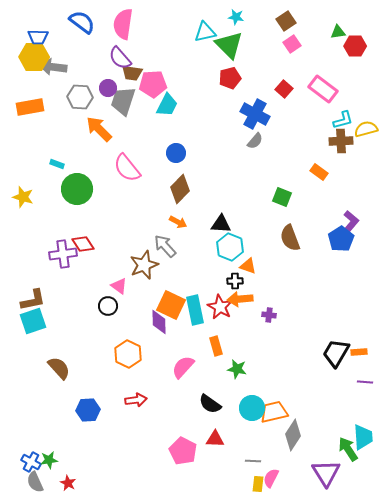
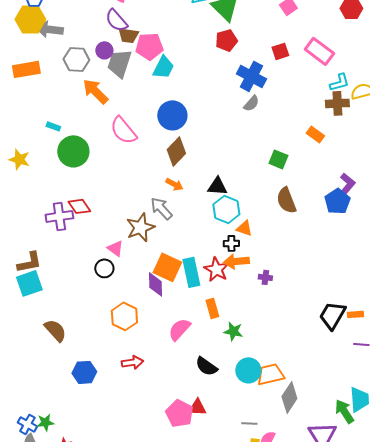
red square: (284, 89) -> (280, 51), turned 30
blue circle: (176, 153) -> (172, 115), size x1.5
red triangle: (215, 439) -> (197, 407), moved

